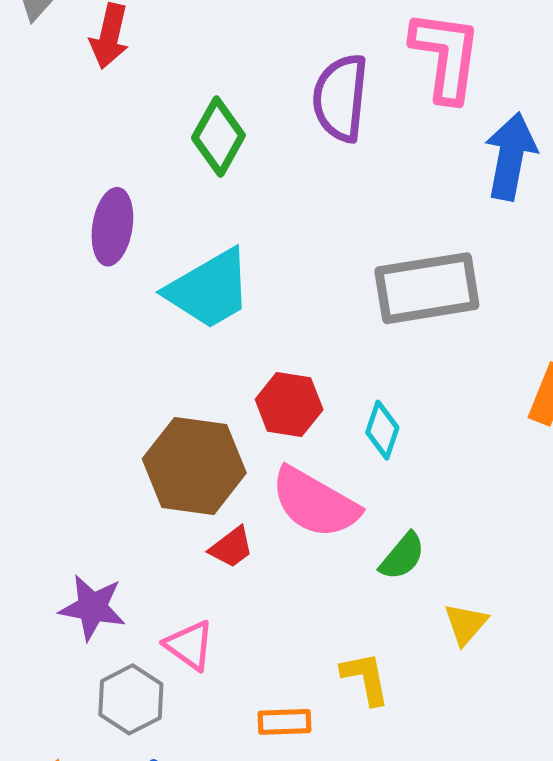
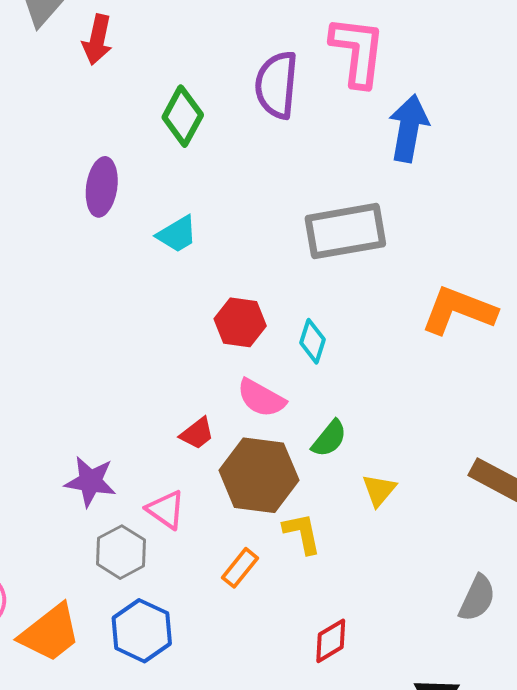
cyan trapezoid: (209, 289) -> (177, 234), size x0.6
brown hexagon: (194, 466) -> (259, 475), moved
pink semicircle: (315, 503) -> (261, 398), size x0.7
orange rectangle: (284, 722) -> (240, 568), turned -48

